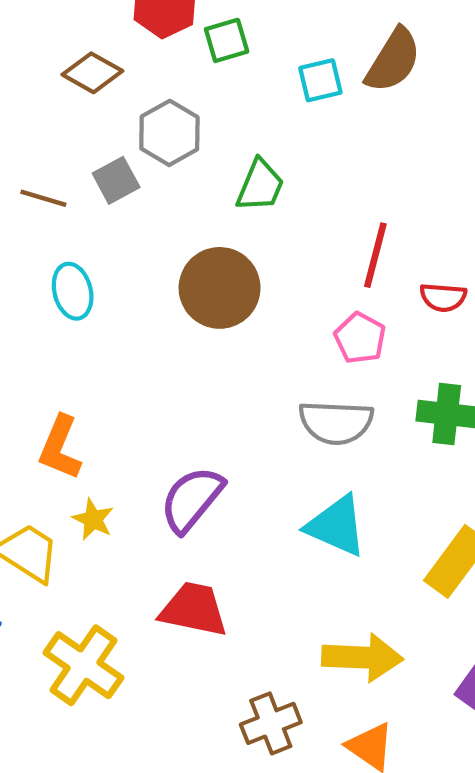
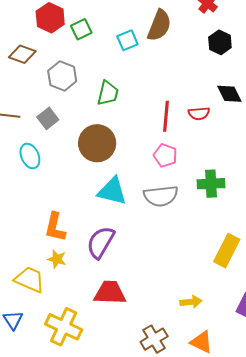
gray square: (116, 180) -> (48, 118), moved
red semicircle: (443, 297) -> (199, 113), moved
orange L-shape: (60, 448) -> (55, 227), moved
cyan triangle: (336, 526) -> (112, 191), moved
yellow arrow: (362, 657) -> (191, 302), size x0.6

